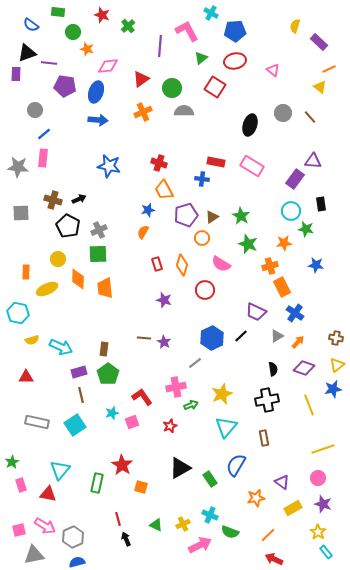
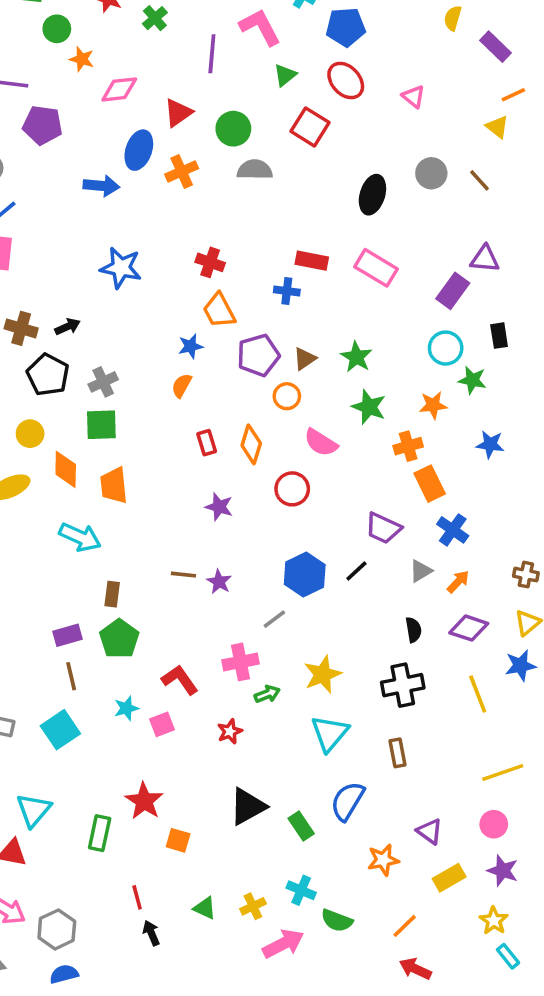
red ellipse: (235, 61) -> (346, 81), turned 60
blue ellipse: (96, 92) -> (139, 150), moved
cyan arrow: (61, 347) -> (80, 537), moved

